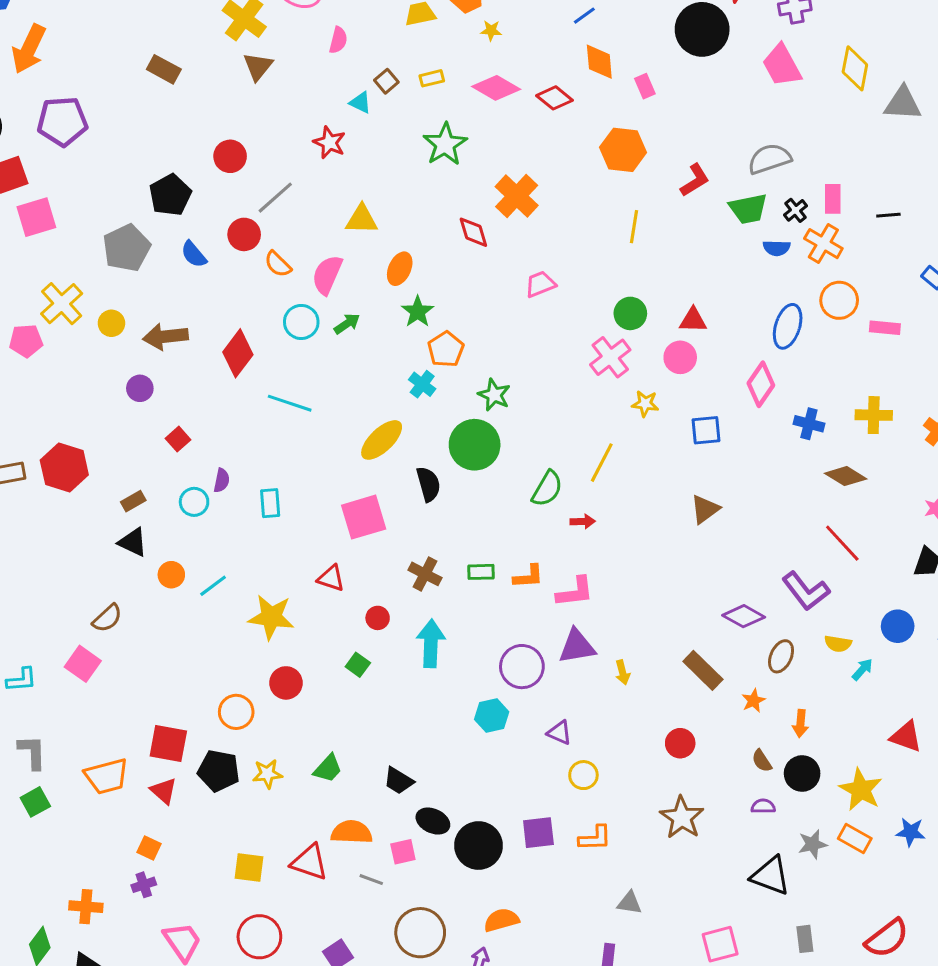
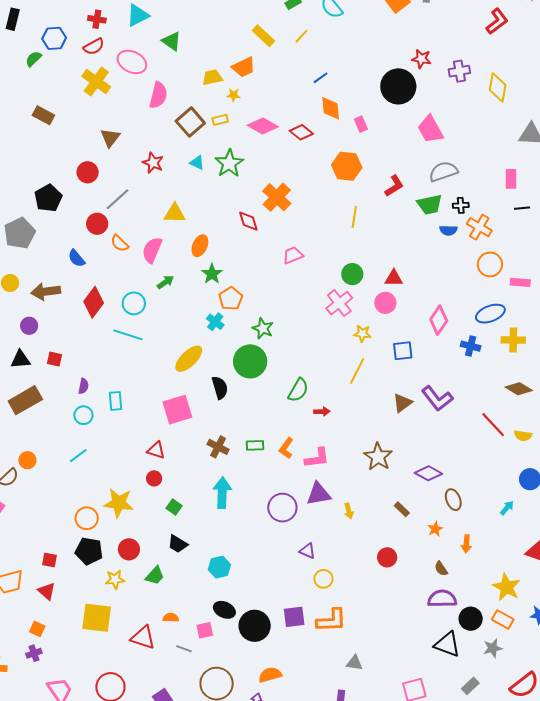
yellow star: (491, 31) -> (233, 95), moved
pink semicircle: (338, 40) -> (158, 95), size x1.5
pink trapezoid: (782, 65) -> (430, 129), moved
brown triangle: (258, 66) -> (110, 138), moved
yellow diamond: (855, 68) -> (498, 88), moved
brown square: (386, 81) -> (190, 122), size x1.8
cyan triangle: (360, 103) -> (197, 163), moved
pink rectangle: (833, 199) -> (511, 179), moved
black cross: (796, 210) -> (461, 205), turned 35
blue semicircle: (194, 254) -> (77, 258), moved
cyan circle: (301, 322) -> (134, 303), moved
blue ellipse: (788, 326) -> (490, 314), moved, turned 52
red square: (178, 439) -> (54, 359), turned -35
yellow line: (602, 463) -> (357, 371), moved
brown diamond: (846, 476) -> (519, 389), moved
brown rectangle: (133, 501) -> (25, 400), size x2.0
cyan circle: (194, 502) -> (83, 415), moved
black triangle: (133, 542) -> (20, 359), moved, turned -30
orange circle: (171, 575) -> (27, 460), moved
orange L-shape: (528, 577) -> (286, 448), turned 130
purple L-shape: (806, 591) -> (437, 398), moved
yellow star: (271, 617) -> (119, 503), moved
red circle: (378, 618) -> (154, 478), moved
yellow semicircle: (838, 644) -> (523, 436), moved
brown ellipse: (781, 656) -> (453, 500), turned -45
brown rectangle: (703, 670) -> (402, 509), size x0.6
red circle: (286, 683) -> (129, 549), moved
orange circle: (236, 712) -> (87, 518), moved
cyan hexagon: (492, 716) -> (219, 567), moved
red square: (168, 744) -> (49, 560), size x0.6
black pentagon: (219, 771) -> (89, 551), moved
black circle: (802, 774) -> (471, 619), moved
black trapezoid: (398, 781) -> (178, 544), moved
purple semicircle: (763, 806) -> (442, 599), size x1.8
brown star: (682, 818) -> (378, 457), moved
orange semicircle: (352, 832) -> (171, 618), size x0.6
orange L-shape: (595, 838) -> (331, 620), size x1.4
gray star: (813, 844) -> (493, 648), moved
yellow square: (249, 868) -> (97, 618), moved, size x1.5
gray rectangle: (805, 939) -> (470, 686), turned 54

